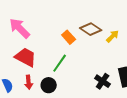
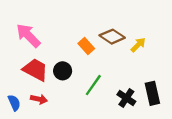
green line: (60, 63) -> (93, 85), moved
red arrow: (29, 82) -> (39, 99), turned -72
black circle: (49, 85) -> (63, 71), moved

